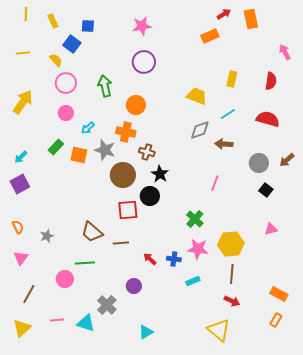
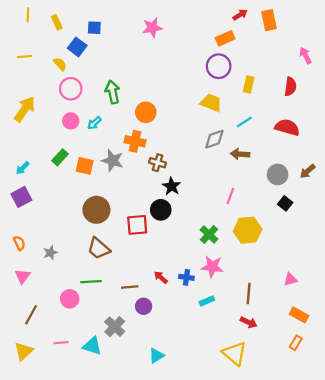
purple circle: (144, 62) -> (219, 66), moved
cyan arrow: (88, 128) -> (94, 123), moved
brown circle: (123, 175) -> (96, 210), moved
pink triangle: (271, 229) -> (290, 279), moved
brown line: (121, 243) -> (130, 287), moved
yellow hexagon: (231, 244) -> (248, 230), moved

